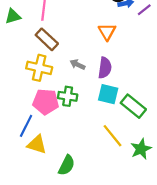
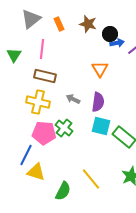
green triangle: (13, 16) -> (14, 55), turned -42
brown rectangle: (47, 39) -> (45, 76), turned -30
green cross: (68, 96) -> (64, 128), turned 30
yellow line: (113, 136) -> (91, 179), moved

